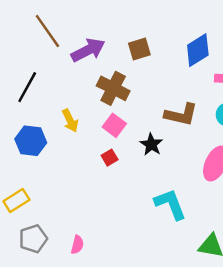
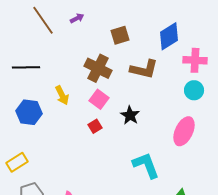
purple arrow: (88, 50) -> (77, 18), moved, size x0.5
black line: (27, 87) -> (26, 67), turned 60
brown L-shape: (181, 115) -> (144, 69), moved

